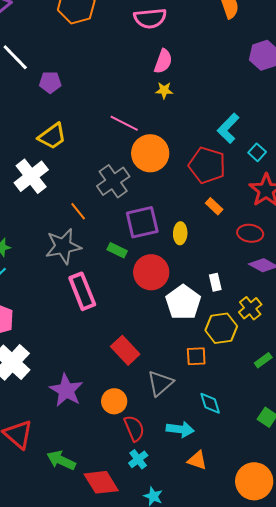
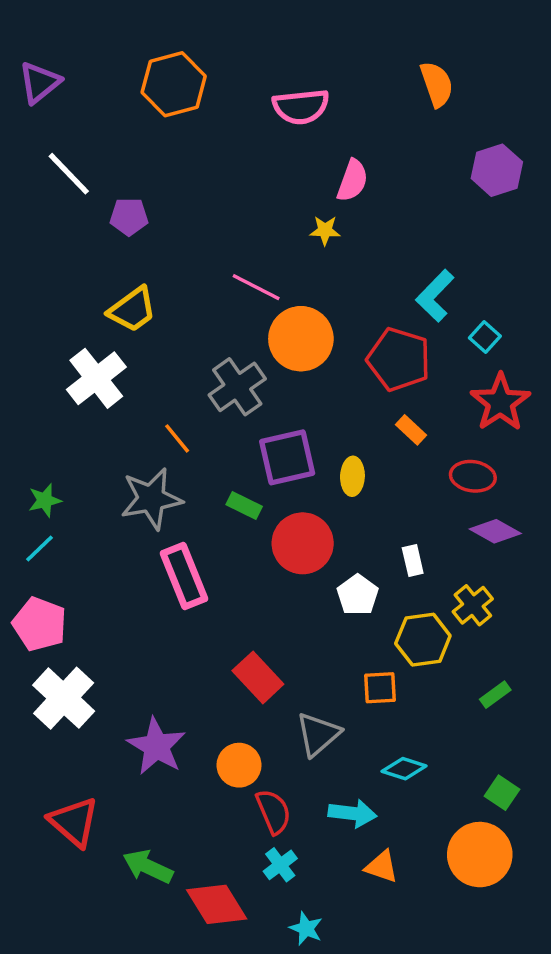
pink semicircle: (163, 61) -> (352, 181), moved
white pentagon: (183, 302) -> (358, 595), size x0.7
cyan diamond: (210, 403) -> (404, 769), turned -55
orange circle: (254, 481) -> (480, 855), moved

